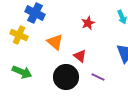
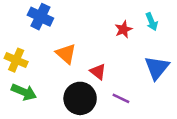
red star: (88, 23) -> (124, 29), moved
yellow cross: (19, 35) -> (16, 60), moved

